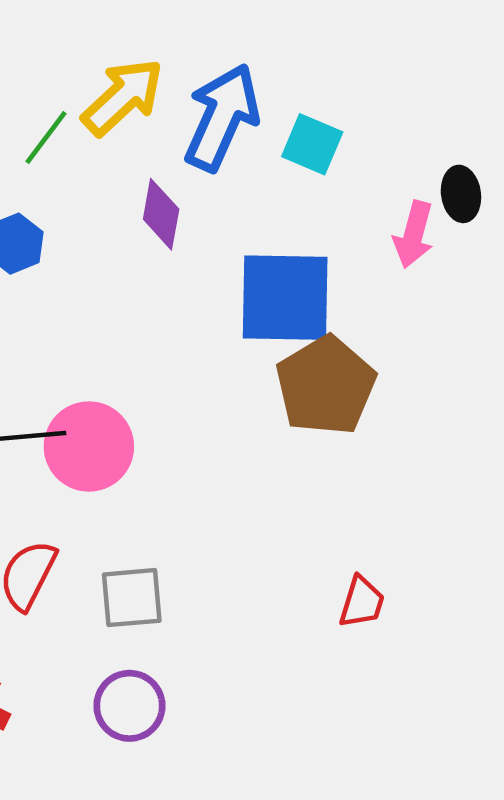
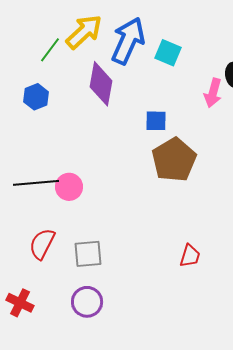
purple diamond: (161, 214) -> (101, 84), size x1.4
blue square: (285, 298) -> (156, 121), size x0.5
pink circle: (89, 447) -> (69, 187), size x0.7

